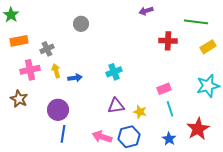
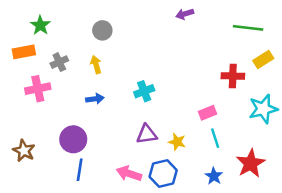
green star: (11, 15) -> (40, 25), moved
red cross: (168, 41) -> (233, 76), moved
yellow arrow: (56, 71) -> (96, 65), moved
brown star: (19, 99) -> (24, 151), moved

